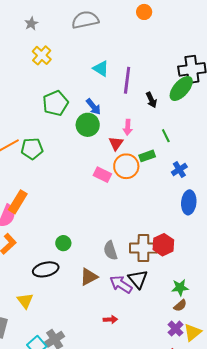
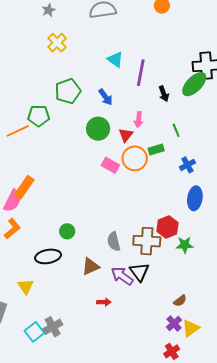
green circle: (88, 125) -> (98, 129), moved
green pentagon: (32, 149) -> (39, 116), moved
red hexagon: (163, 245) -> (167, 227), moved
green star: (180, 288) -> (185, 245), moved
red arrow: (110, 319) -> (104, 302), moved

